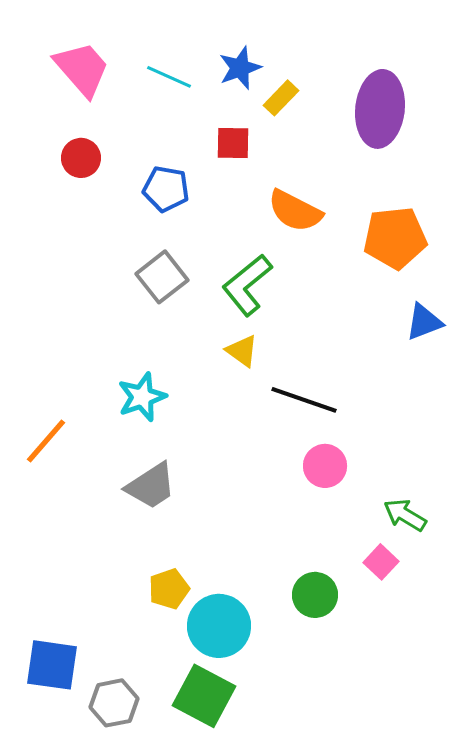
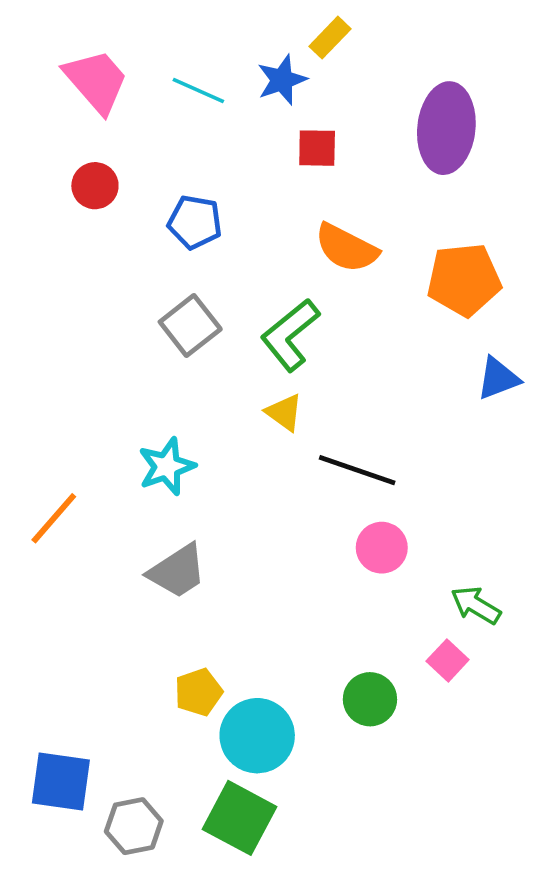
yellow rectangle: (281, 98) -> (330, 38), moved
red square: (233, 143) -> (317, 148), moved

